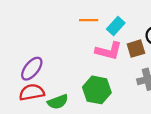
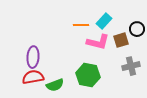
orange line: (89, 20) -> (81, 25), moved
purple ellipse: (32, 69) -> (33, 57), turned -35

